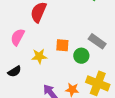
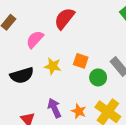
black semicircle: (14, 71) -> (22, 75), size x1.5

